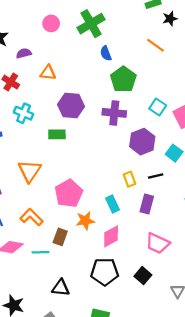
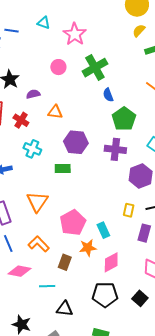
yellow rectangle: (129, 179) -> (129, 210), turned 32
cyan rectangle: (112, 204) -> (103, 230), moved
cyan line: (41, 252) -> (47, 286), moved

